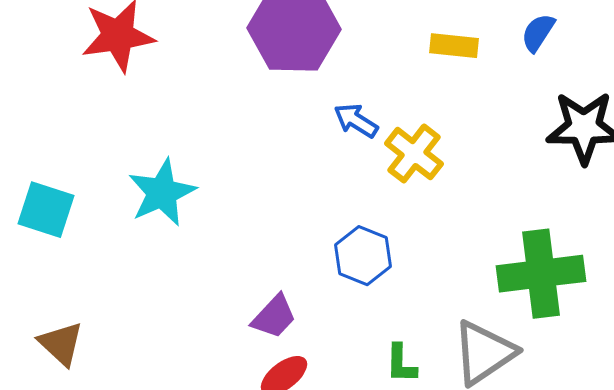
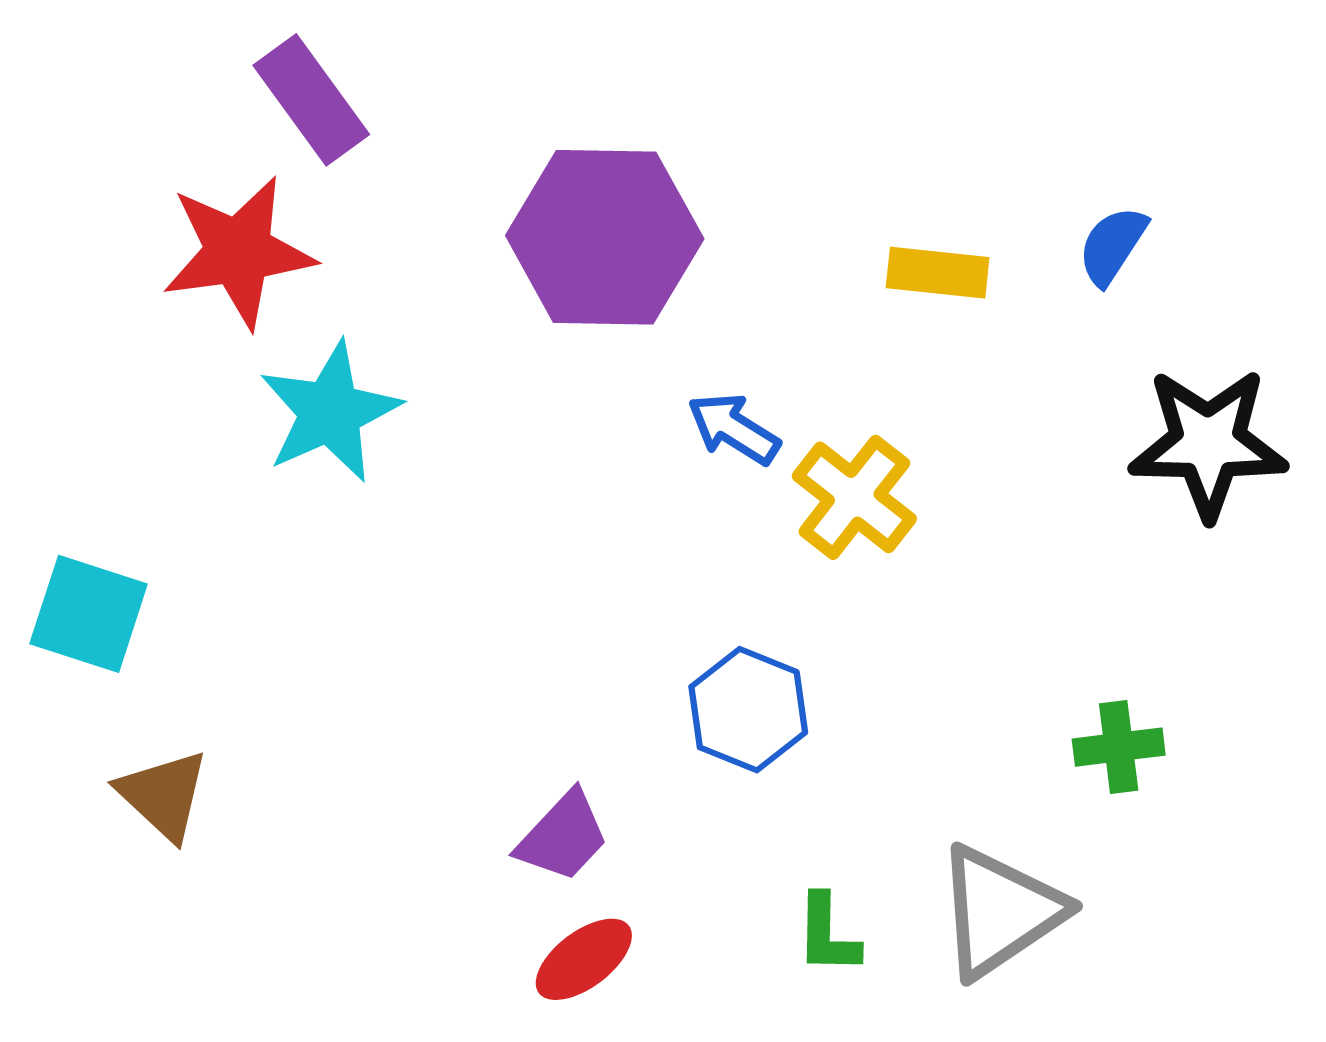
cyan star: (162, 193) -> (330, 412), moved
green cross: (541, 274) -> (1119, 747), size x0.5
brown triangle: (61, 344) -> (163, 795), moved

